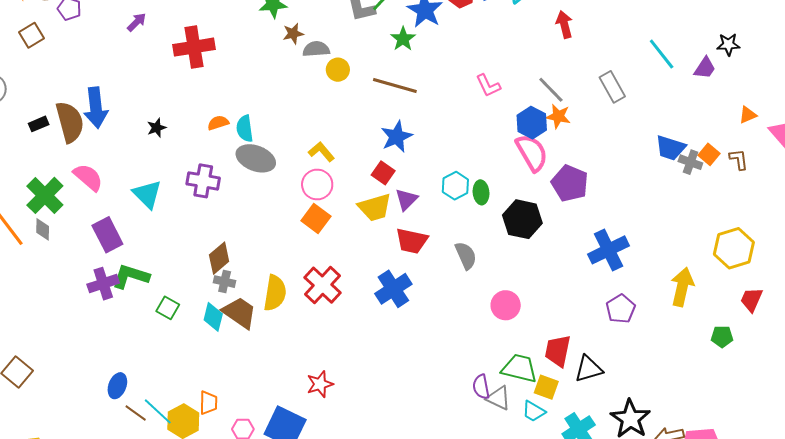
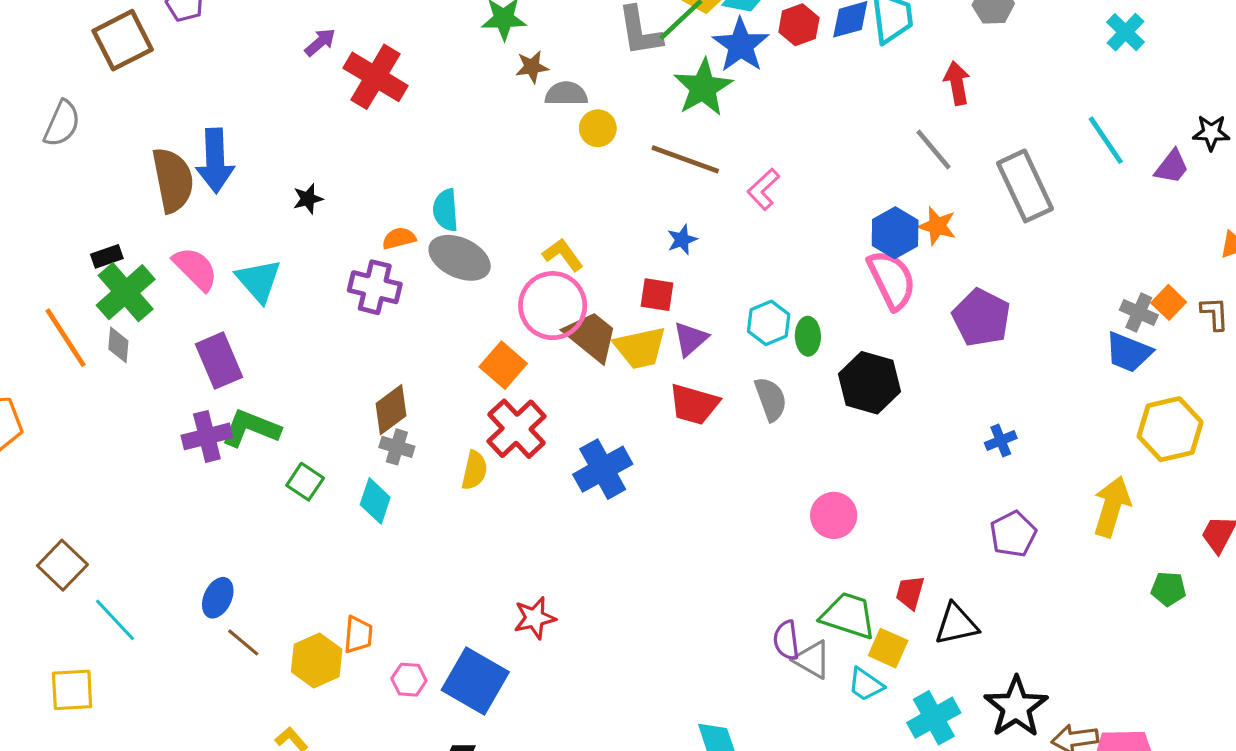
purple arrow: (137, 22) -> (320, 42), moved
brown square: (31, 35) -> (123, 40), size x1.5
green star: (403, 39) -> (703, 87), size x1.5
red cross: (194, 47) -> (375, 77), turned 36
pink L-shape: (488, 86) -> (763, 189), moved, turned 68
gray rectangle: (612, 87) -> (1025, 186), size x1.4
gray line: (551, 90) -> (934, 150), moved
orange semicircle: (218, 123) -> (399, 238), moved
black rectangle: (39, 124) -> (107, 256), moved
blue star: (397, 137) -> (682, 240), size x0.6
blue trapezoid: (670, 148) -> (1129, 352), moved
red square: (383, 173) -> (657, 295), turned -30
purple pentagon: (570, 183) -> (981, 318), moved
pink circle: (317, 185) -> (553, 306), size x1.4
cyan triangle: (147, 194) -> (259, 281), moved
orange square: (316, 218) -> (503, 365), moved
yellow hexagon: (734, 248) -> (1170, 429), moved
blue cross: (608, 250) -> (1001, 441), size x0.5
gray semicircle: (466, 256) -> (771, 399), moved
red cross: (323, 285) -> (517, 429), moved
blue cross: (393, 289) -> (603, 469), moved
yellow semicircle: (275, 293) -> (474, 470), size x0.7
brown trapezoid: (240, 313) -> (591, 336), moved
red trapezoid: (558, 351) -> (910, 593), size x0.7
cyan line: (158, 411) -> (115, 620), moved

